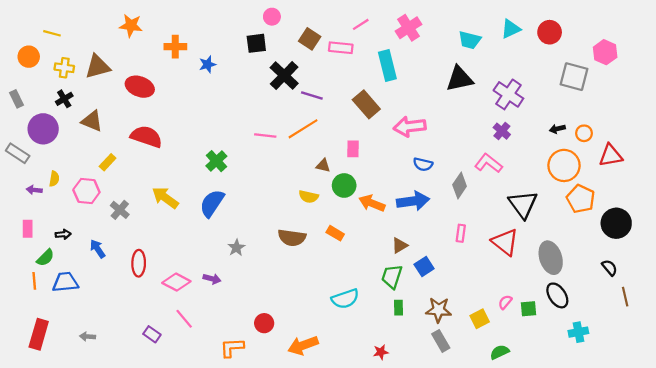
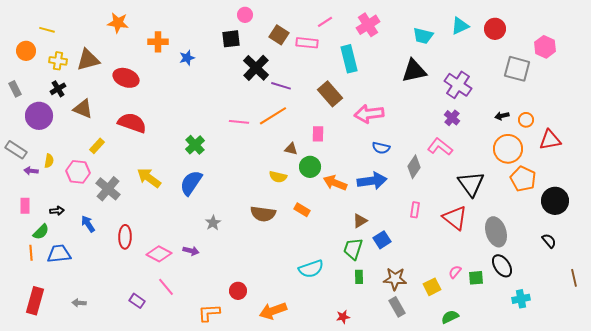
gray rectangle: (18, 153) -> (16, 150), moved
gray cross: (120, 210) -> (108, 189), size x1.4
brown line: (625, 297) -> (574, 278), moved

